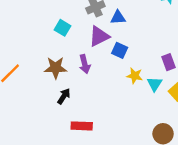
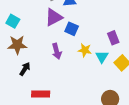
cyan square: (62, 28) -> (13, 21), moved
purple arrow: (85, 64) -> (57, 51), moved

